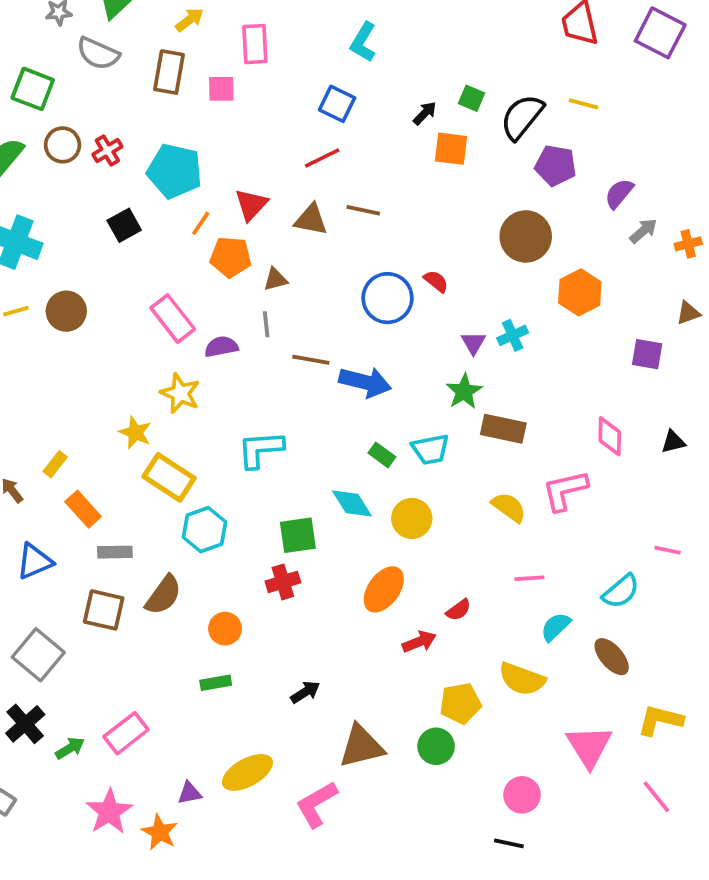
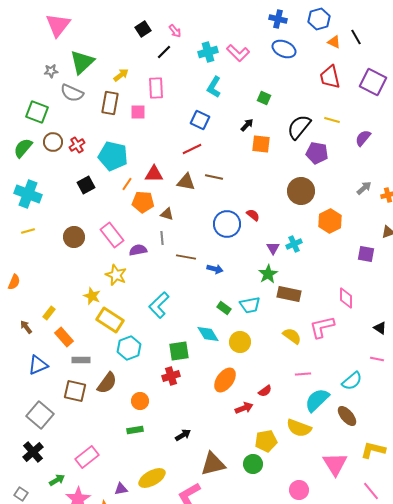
green square: (472, 98) -> (264, 98), moved
purple semicircle: (619, 193) -> (363, 138), moved
red triangle: (251, 205) -> (154, 174), turned 48
brown triangle: (275, 279) -> (167, 214), turned 32
brown circle: (66, 311) -> (74, 237), moved
blue arrow: (365, 382) -> (215, 269), size x0.6
black triangle: (673, 442) -> (380, 328), moved, turned 48
cyan L-shape: (261, 449) -> (159, 305), turned -40
cyan semicircle: (556, 627) -> (317, 400), size x1.5
green arrow: (70, 748) -> (57, 480), moved

